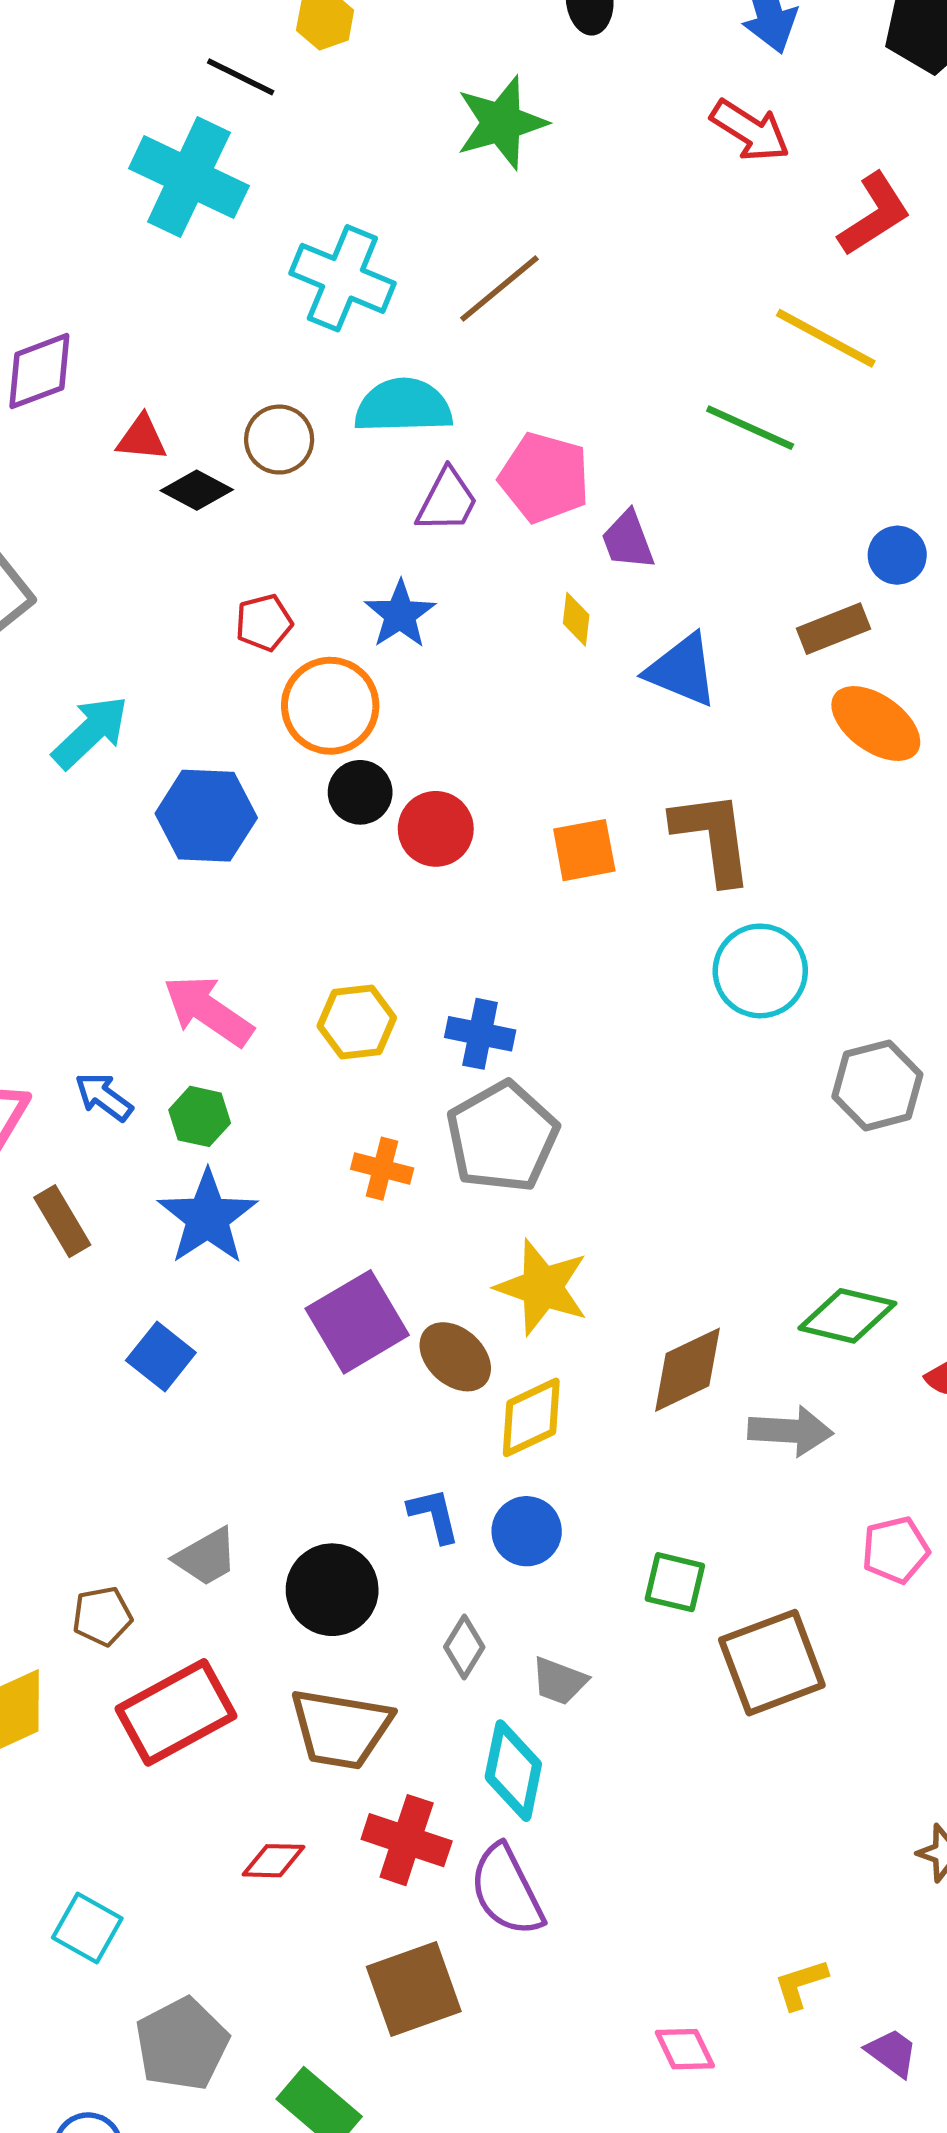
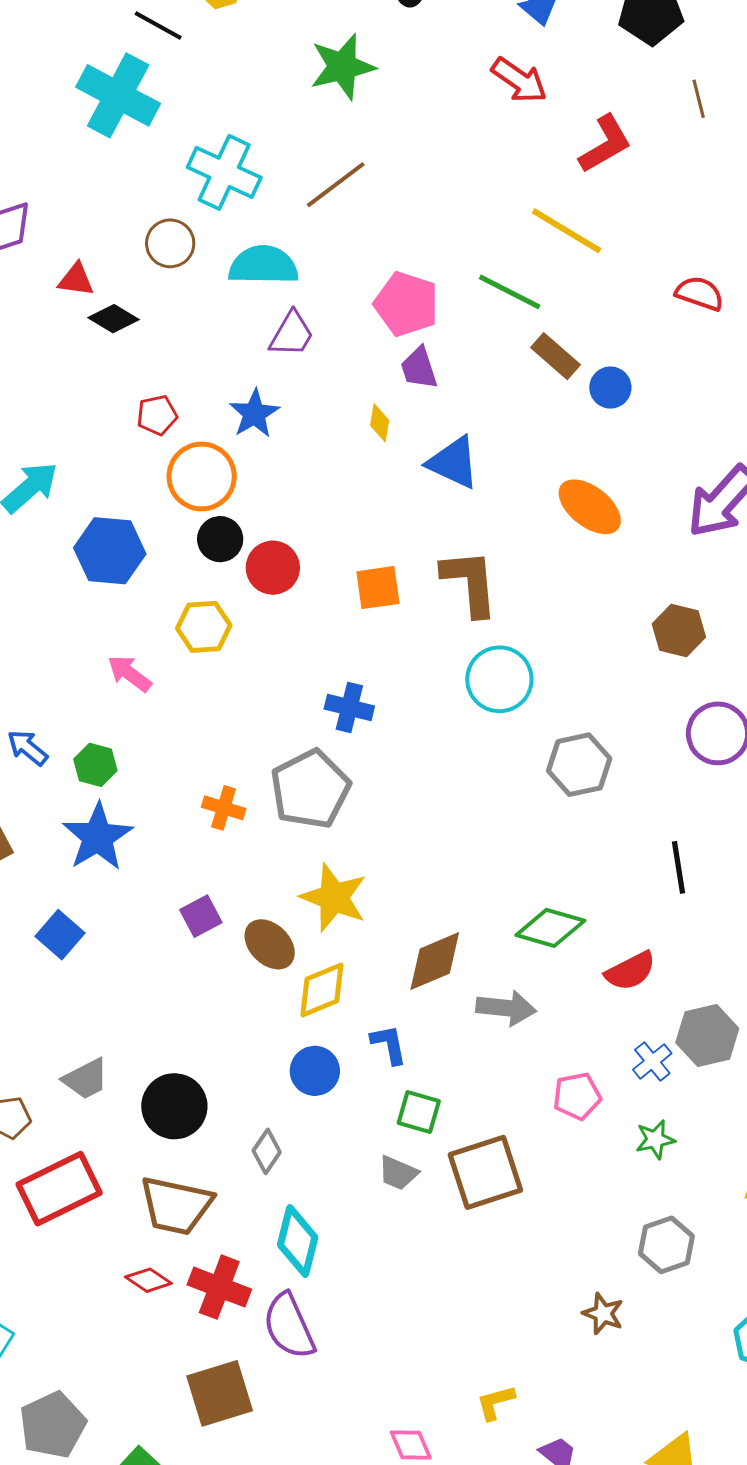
brown circle: (279, 440) -> (170, 243), moved
pink pentagon: (544, 478) -> (406, 304), moved
brown rectangle: (833, 629) -> (555, 356), moved, turned 60
pink arrow: (208, 1011) -> (130, 674), moved, size x0.7
yellow hexagon: (357, 1022) -> (204, 627), moved
blue cross: (480, 1034) -> (349, 707), moved
purple square: (357, 1322) -> (201, 916), size x0.6
blue L-shape: (434, 1515) -> (389, 1044), moved
gray trapezoid: (559, 1681) -> (398, 1173), moved
red diamond: (273, 1861) -> (148, 1280), moved, turned 30

